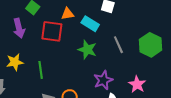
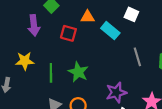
red square: (52, 31) -> (68, 33), size x0.7
green star: (87, 50) -> (78, 72), moved

